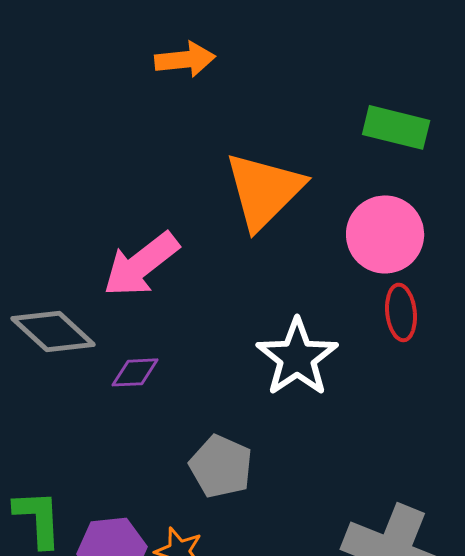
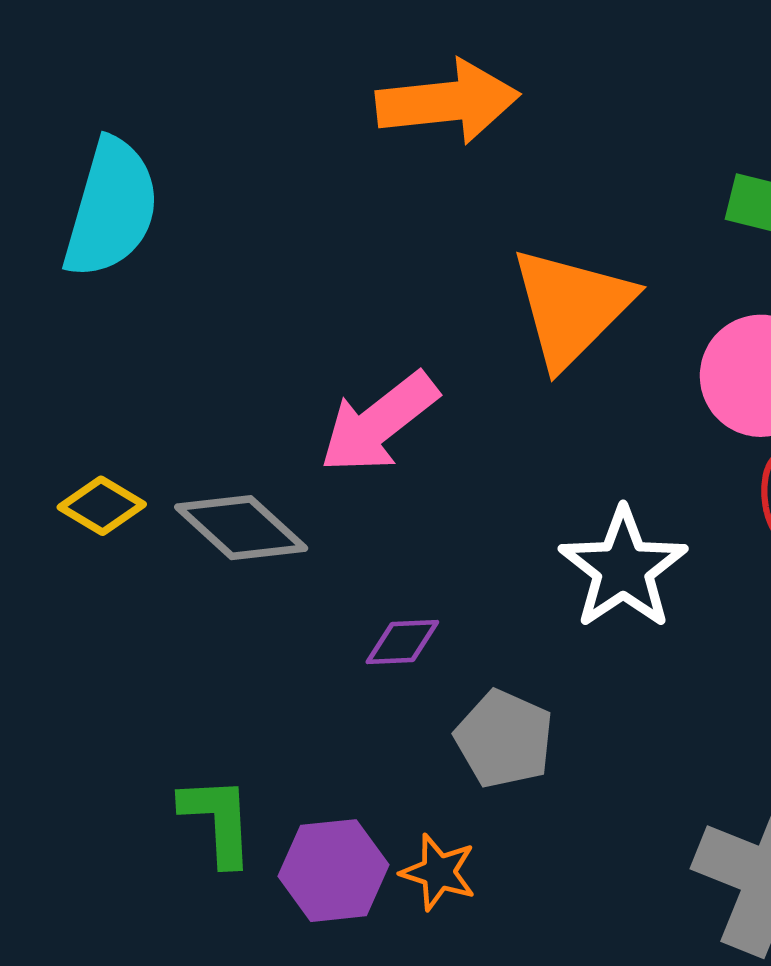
orange arrow: (185, 59) -> (448, 102), size x1.5
purple diamond: (135, 372) -> (402, 642), moved

